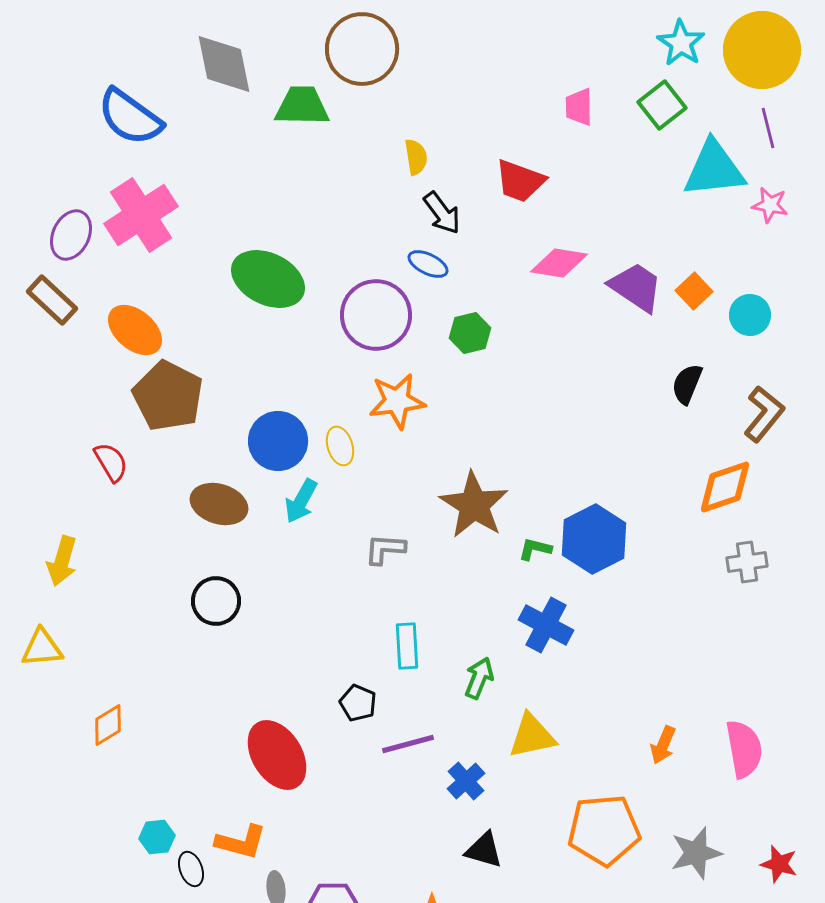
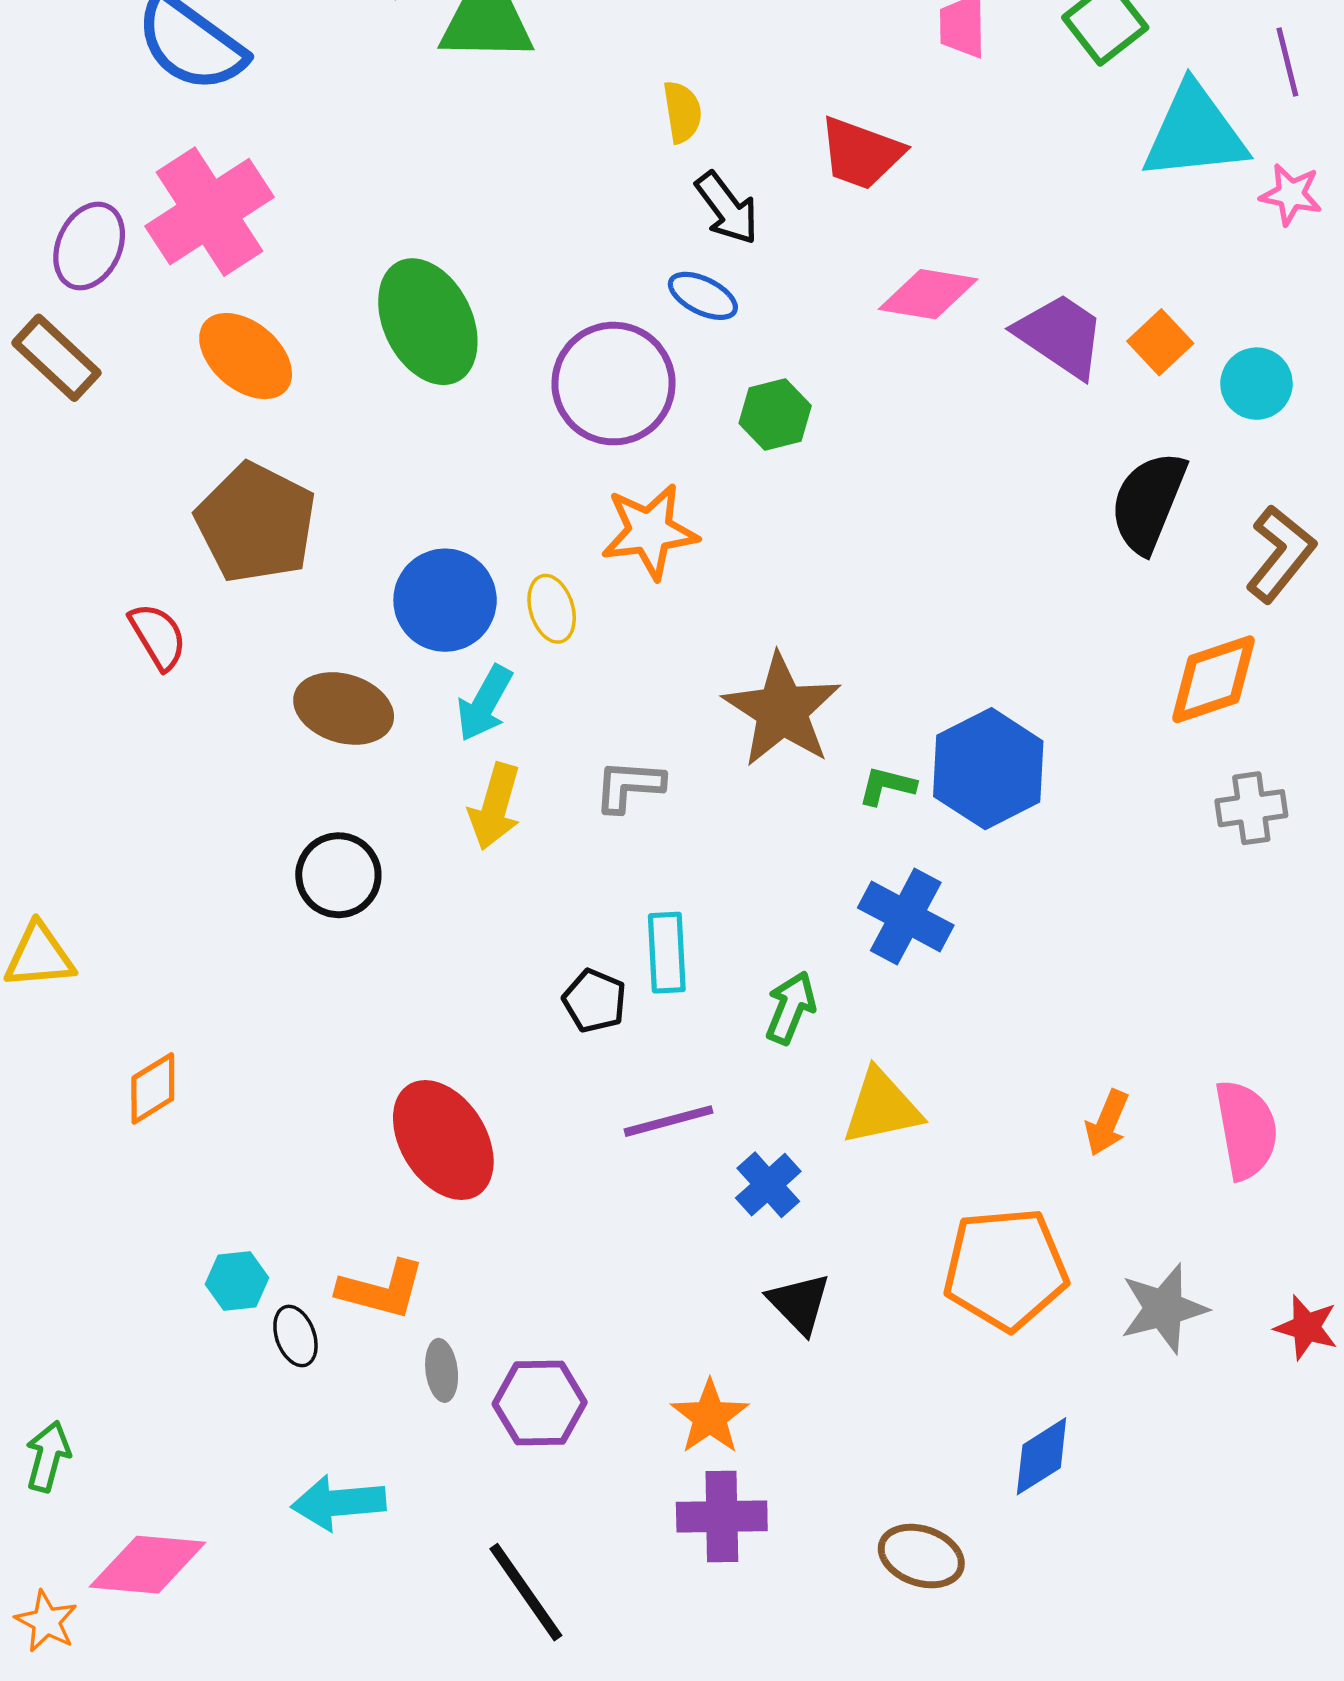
green ellipse: (268, 279) -> (428, 322), turned 38
orange ellipse: (135, 330) -> (246, 356), moved
black semicircle: (687, 384) -> (1148, 502), size x1.5
yellow arrow: (62, 561) -> (495, 806), moved
black pentagon: (358, 703) -> (595, 1001), moved
black triangle: (484, 850) -> (799, 1303), turned 30

